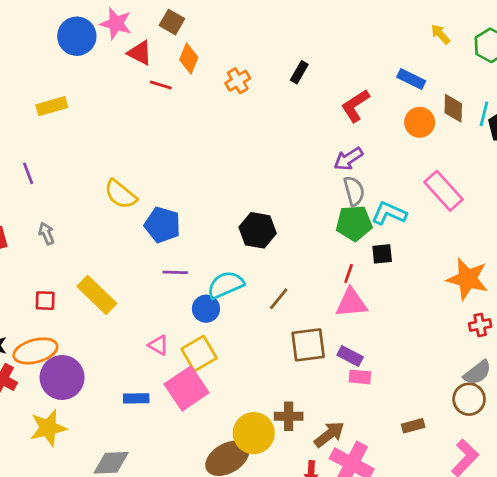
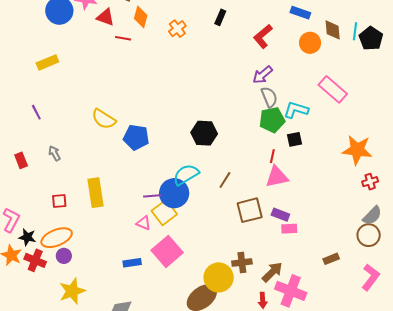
purple line: (175, 272) -> (152, 196), moved
yellow rectangle: (97, 295) -> (95, 193), turned 44
blue circle: (206, 309) -> (174, 193), size x1.5
yellow square: (199, 353) -> (164, 213), moved
purple circle: (62, 377) -> (64, 256), moved, size x0.5

